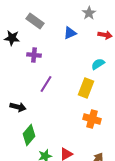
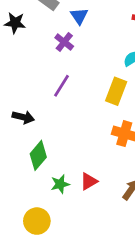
blue triangle: (70, 33) -> (79, 16), moved, turned -40
purple cross: (34, 55) -> (64, 42), moved, turned 32

